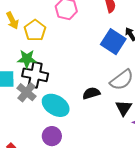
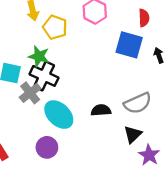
yellow pentagon: (35, 30) -> (55, 27), turned -30
blue square: (113, 42) -> (129, 45), moved, turned -30

